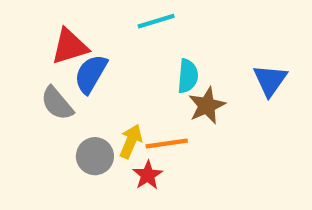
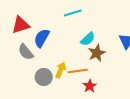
red triangle: (70, 46) -> (21, 25), moved
cyan semicircle: (188, 76) -> (88, 39), turned 42
red star: (148, 175) -> (90, 86), moved

